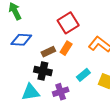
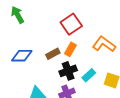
blue diamond: (21, 40) -> (22, 56), moved
black cross: (43, 71) -> (68, 71), moved, turned -30

